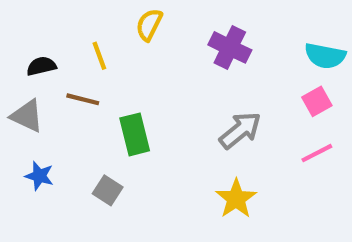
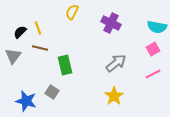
yellow line: (99, 56) -> (38, 28), moved
black semicircle: (41, 66) -> (20, 32), turned -32
gray triangle: (27, 116) -> (13, 56), turned 42
blue star: (39, 176) -> (26, 101), moved, size x1.5

